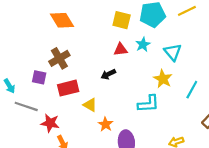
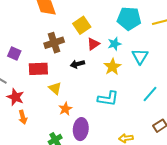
yellow square: (122, 20) -> (82, 25), moved, turned 30
red triangle: (121, 49) -> (93, 44), turned -40
brown cross: (59, 58) -> (54, 43), moved
yellow star: (163, 79) -> (112, 67), moved

